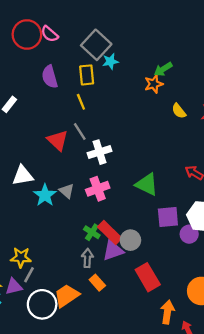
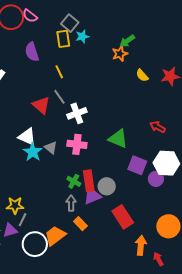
gray square: (96, 45) -> (70, 23), size x0.7
yellow rectangle: (87, 75) -> (63, 39), moved
white triangle: (23, 176) -> (27, 137), moved, turned 36
pink cross: (98, 189) -> (77, 144), turned 30
purple square: (168, 217) -> (137, 165), turned 30
red rectangle: (110, 232) -> (89, 181), turned 40

